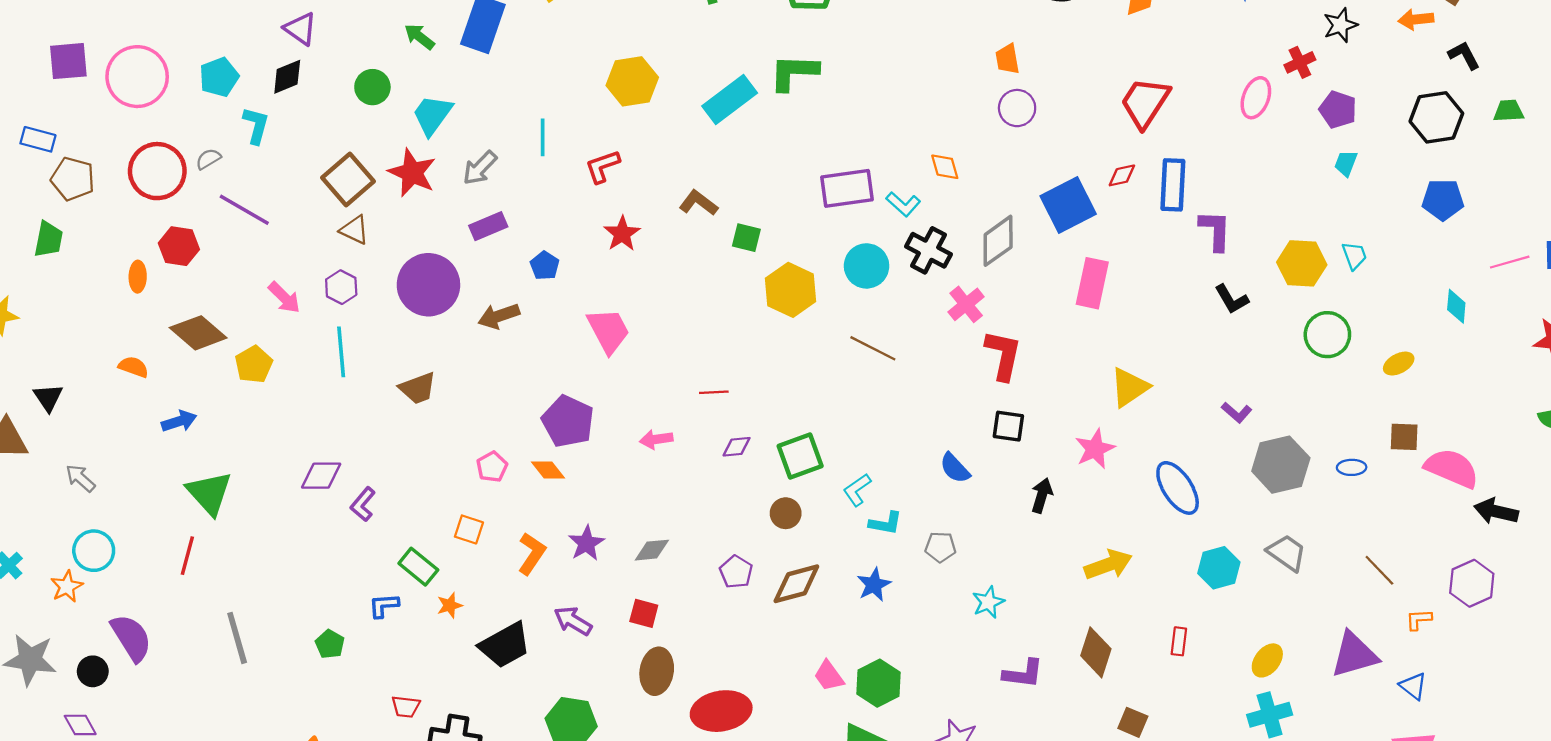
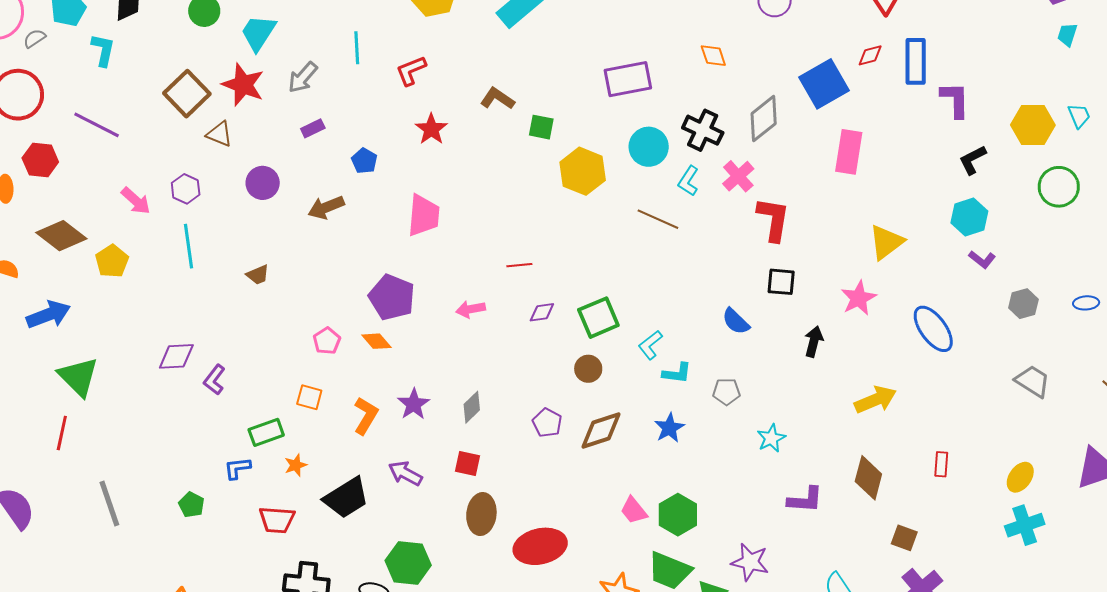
gray semicircle: (208, 159) -> (34, 38), moved
cyan L-shape: (903, 204) -> (688, 181), moved, turned 84
purple rectangle: (488, 226) -> (313, 128), size x0.7
brown triangle: (354, 230) -> (219, 134), moved
purple circle: (428, 285) -> (263, 183), size x0.6
black L-shape: (1232, 299) -> (973, 160), turned 96
pink trapezoid: (608, 331) -> (424, 215), turned 36
brown trapezoid: (418, 388) -> (258, 275), size x0.7
blue arrow: (179, 421) -> (48, 315), size x1.4
gray hexagon: (1281, 465) -> (1023, 304), size x0.6
gray diamond: (652, 550) -> (472, 407), turned -36
green rectangle: (418, 567) -> (266, 432), turned -56
cyan hexagon: (1219, 568) -> (969, 217), moved
red trapezoid: (406, 707) -> (277, 520), moved, size x1.4

